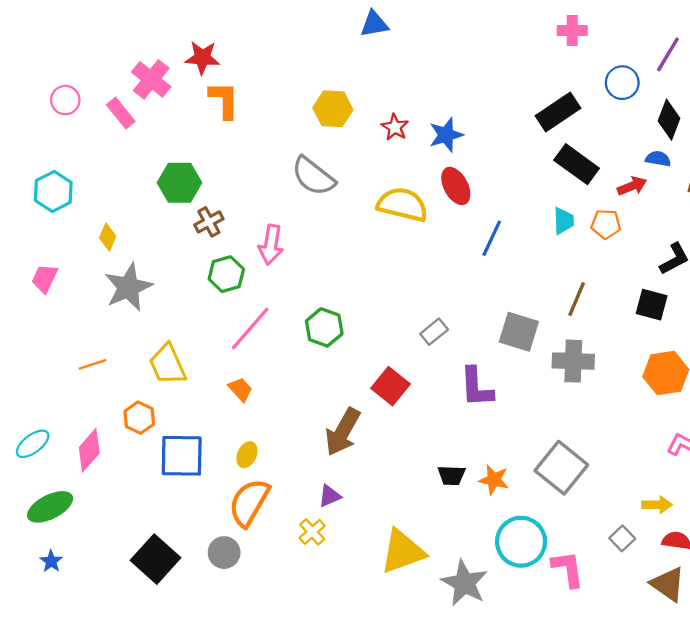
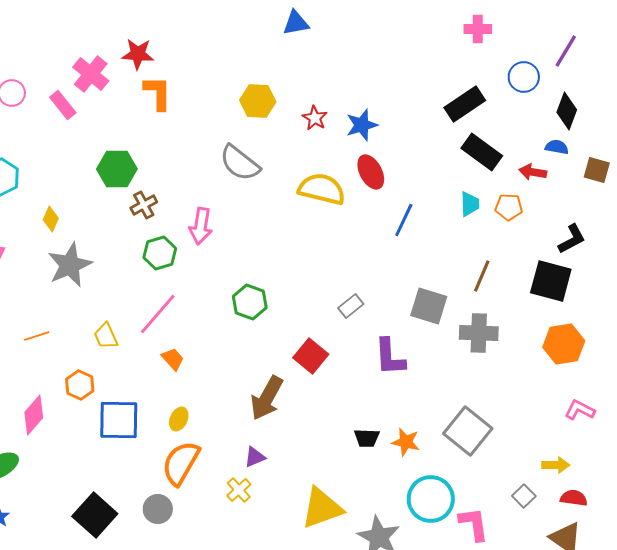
red arrow: (632, 186) -> (533, 172), turned -148
black square: (652, 305) -> (551, 281), size x1.4
pink line: (250, 328) -> (158, 314), moved
yellow trapezoid: (168, 364) -> (106, 336), size x0.7

